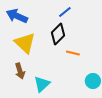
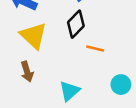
cyan triangle: (42, 84) -> (69, 91), moved

